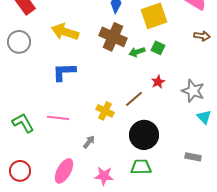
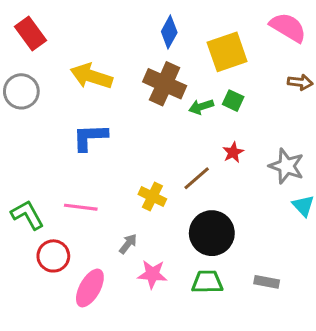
gray rectangle: (193, 157) -> (267, 282), moved
red circle: (20, 171) -> (53, 256), moved
pink star: (104, 176) -> (152, 274), moved

